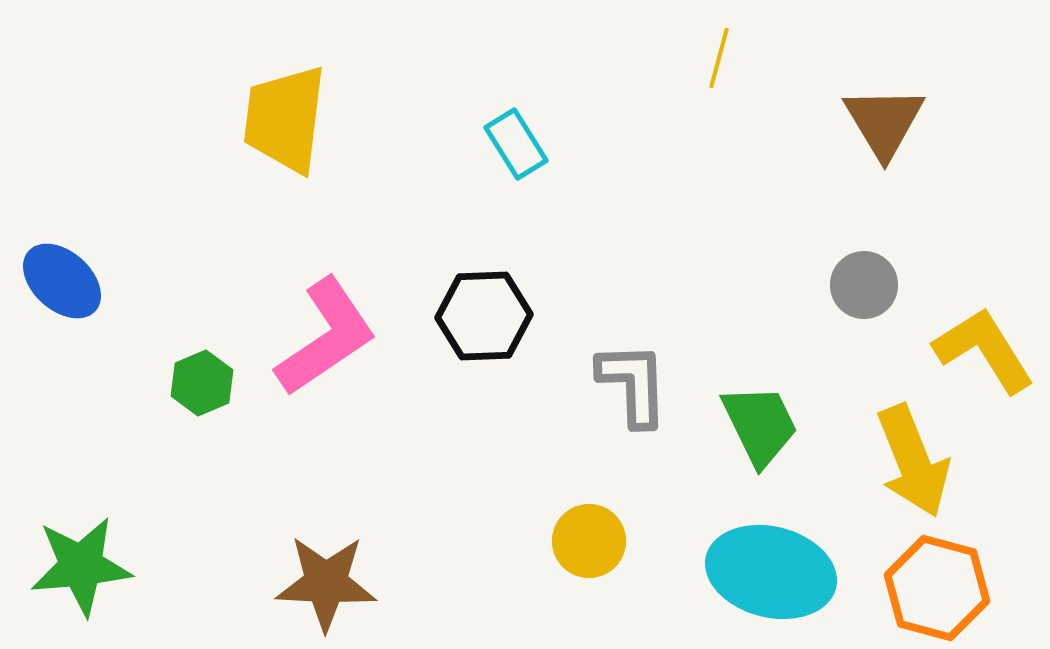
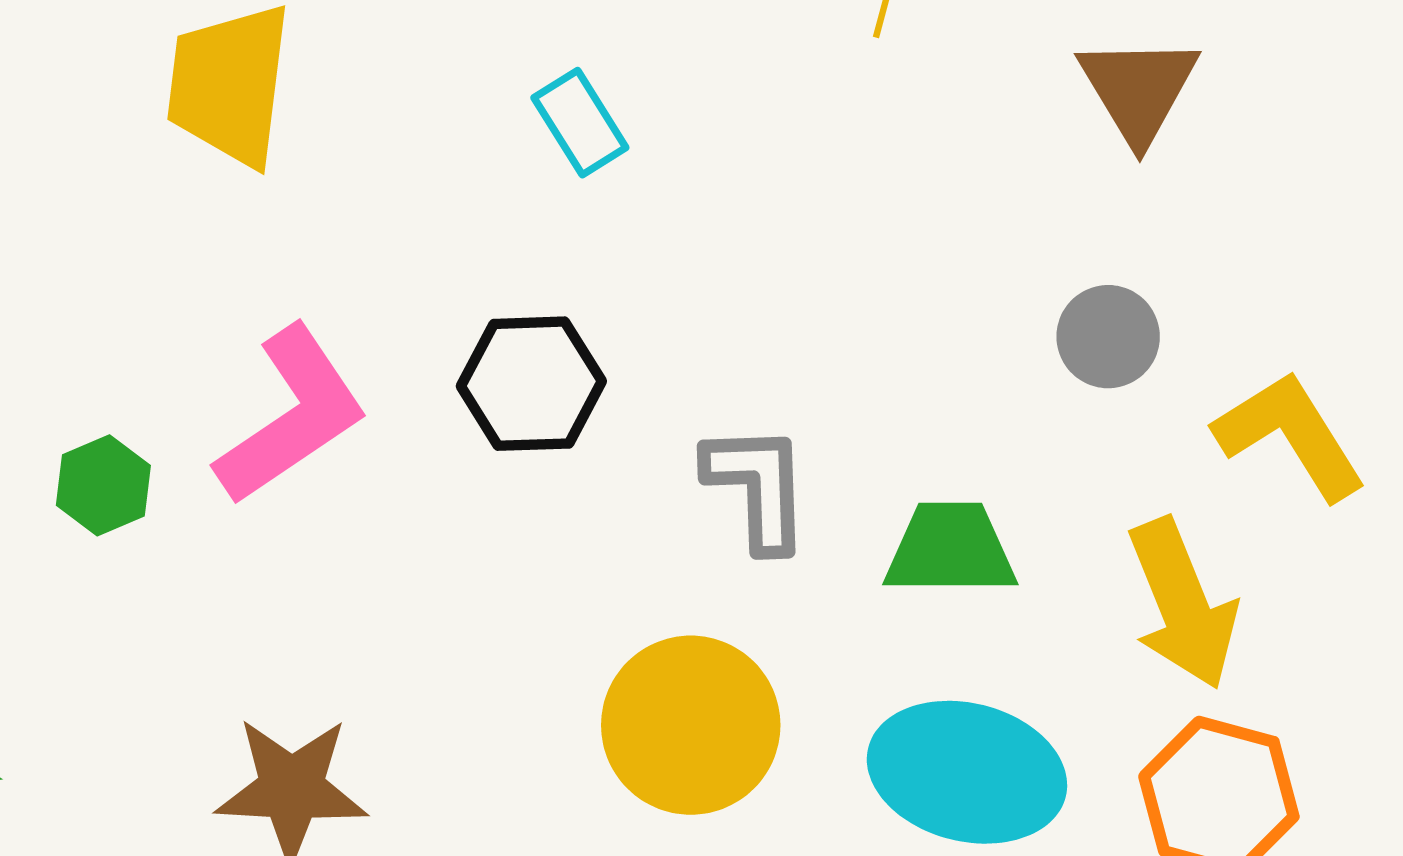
green trapezoid: (760, 425) -> (950, 549), turned -64
yellow circle: (589, 541) -> (691, 725), size x1.6

